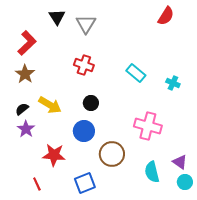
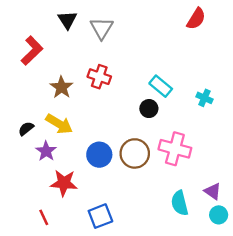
brown star: (25, 74) -> (61, 87), moved
black circle: (91, 103) -> (149, 109), moved
purple star: (26, 129) -> (46, 151), moved
brown circle: (112, 154) -> (135, 153), moved

